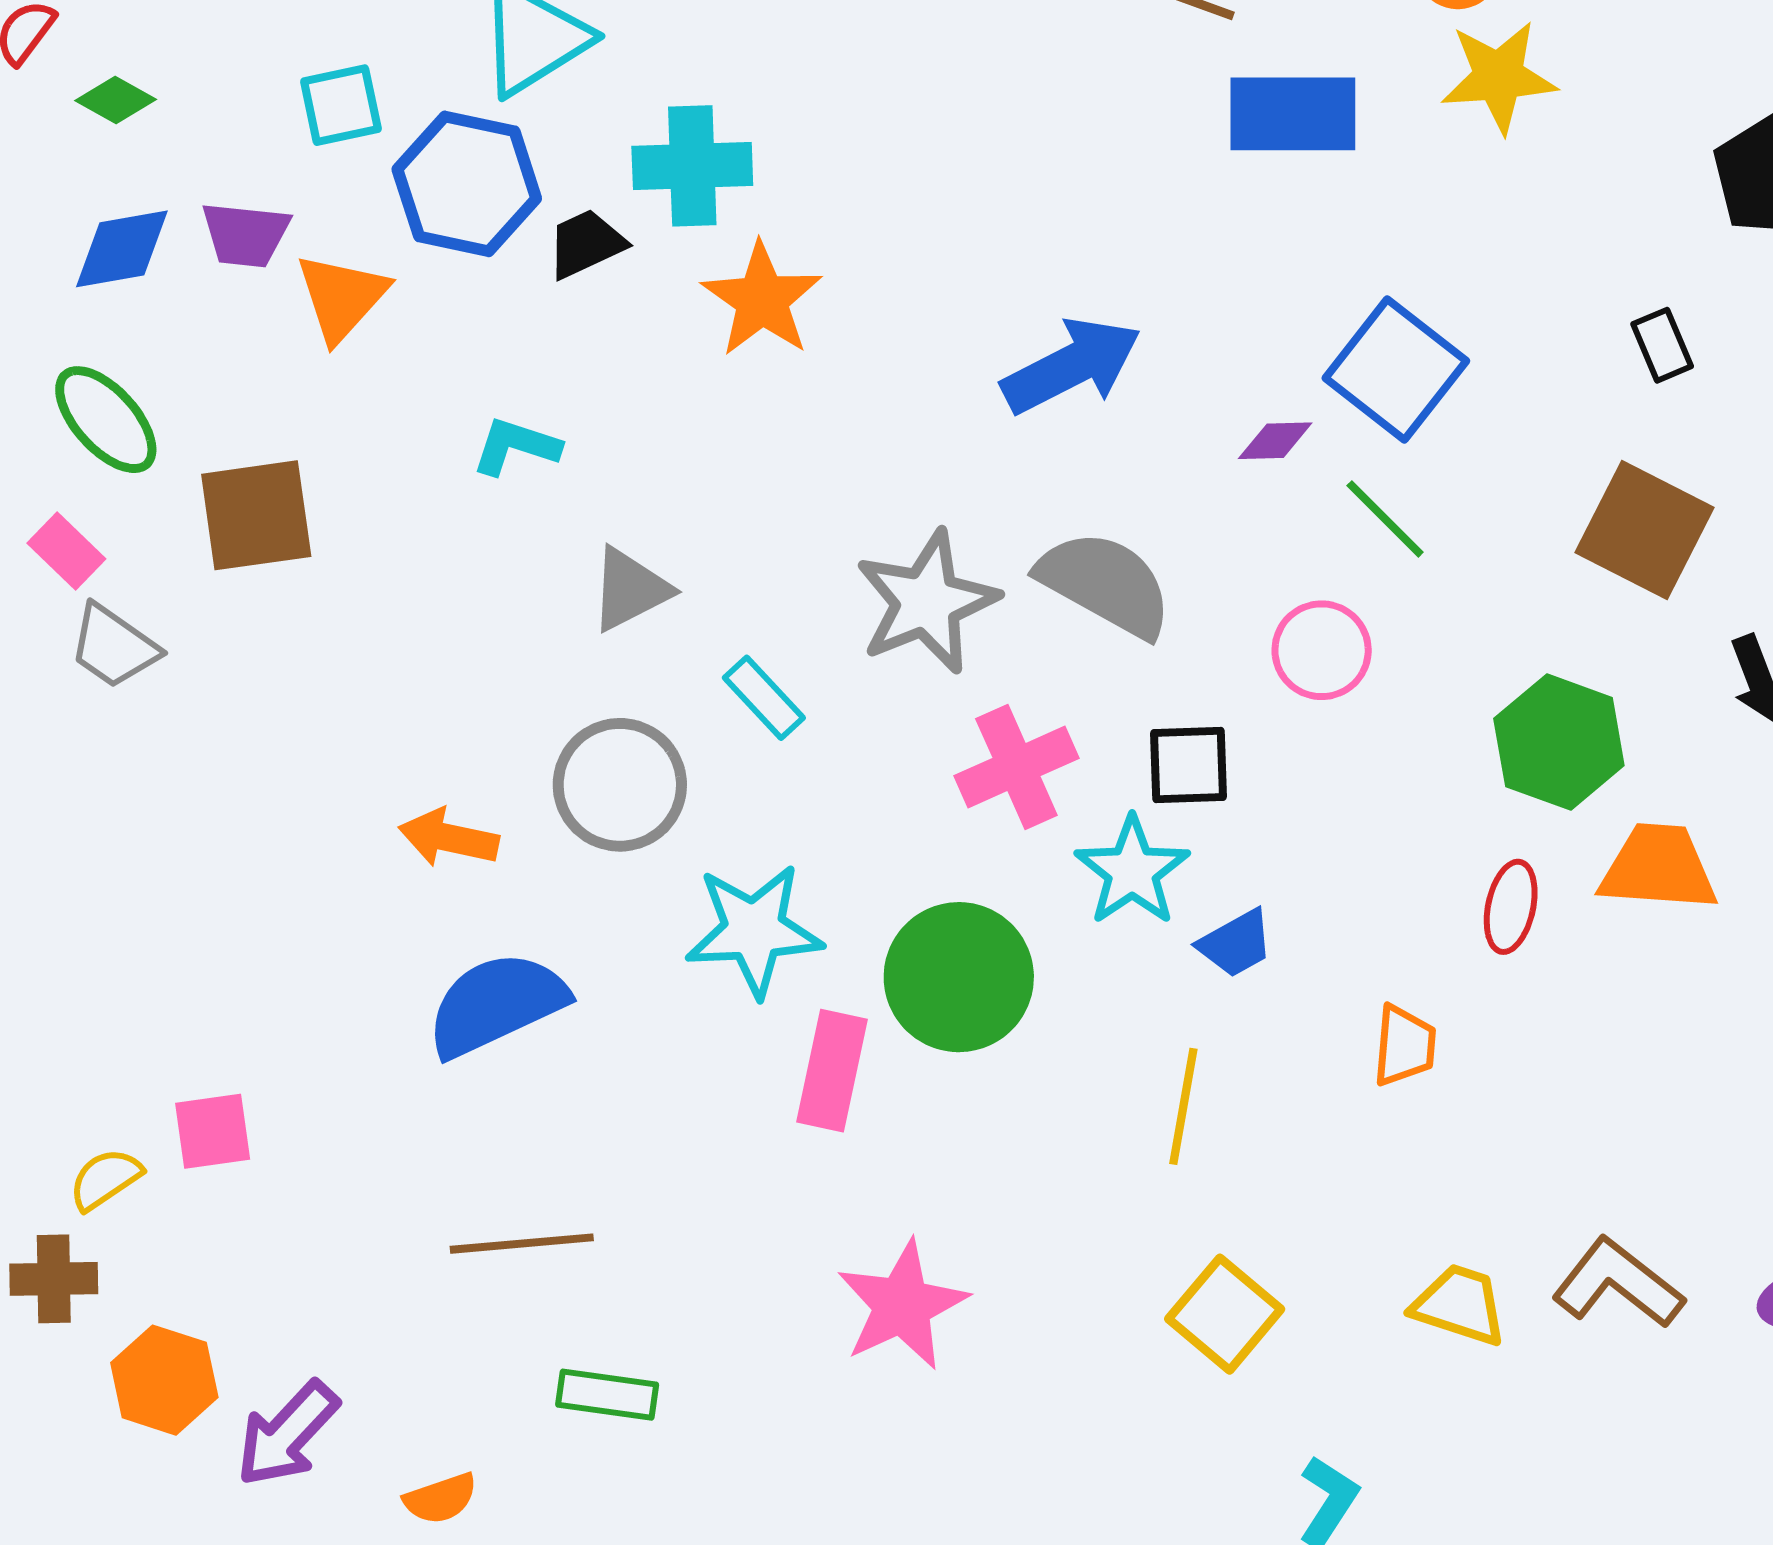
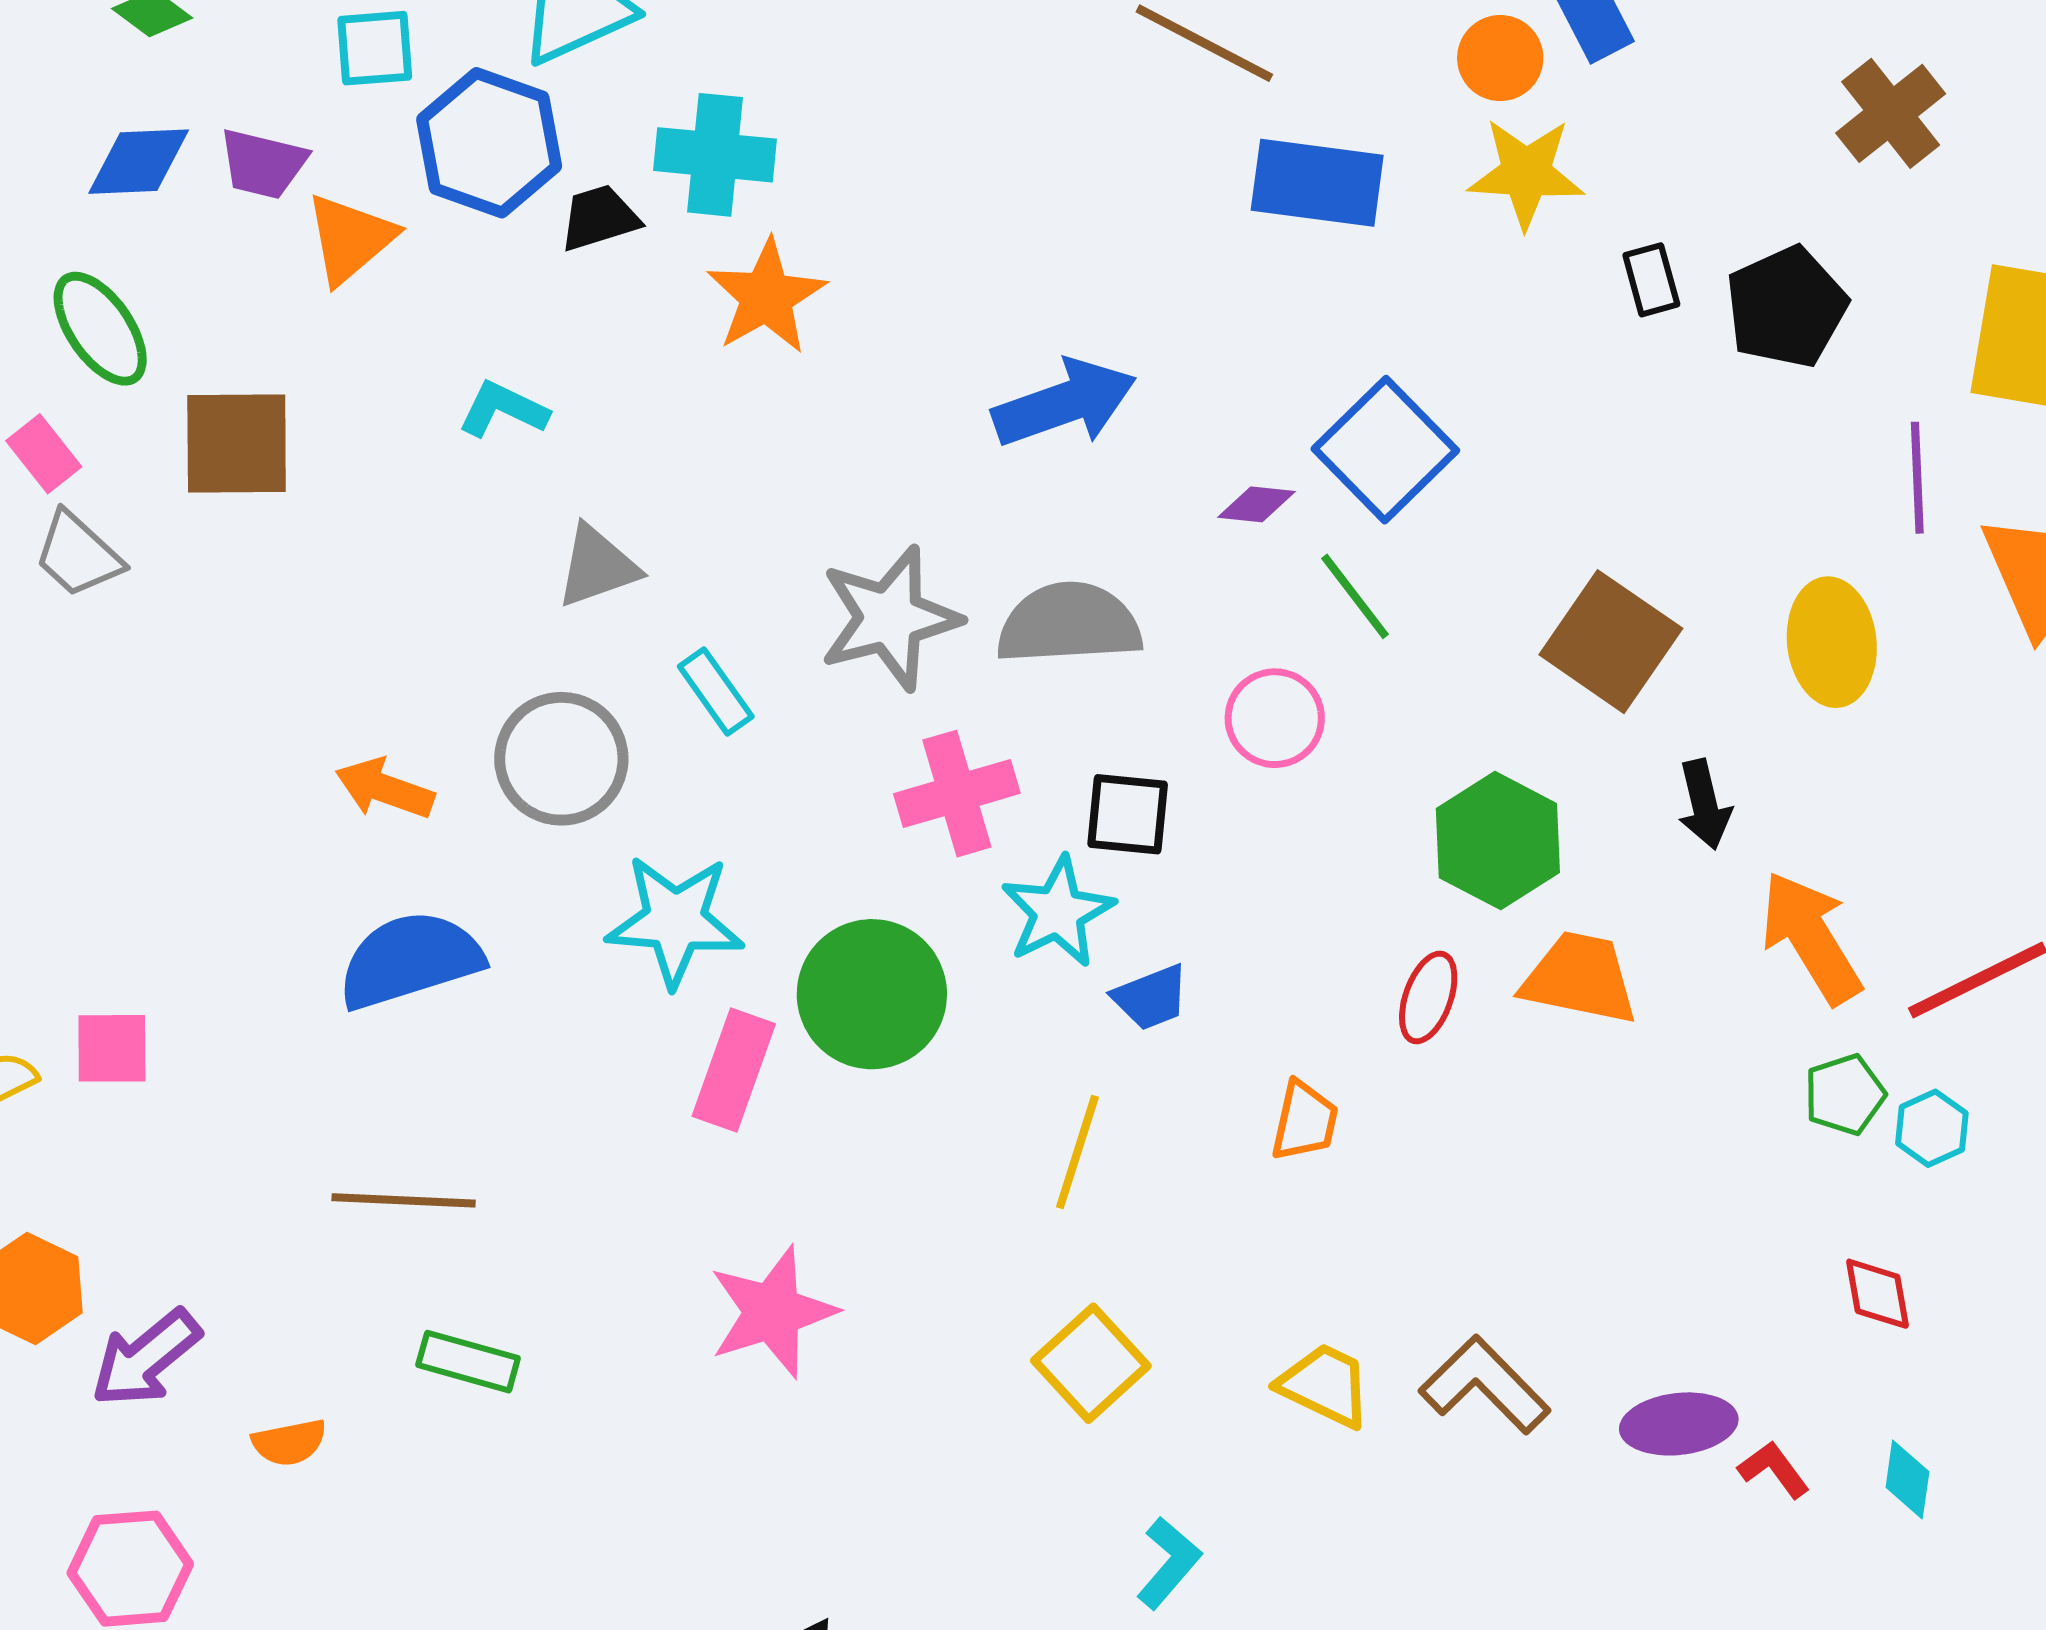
black rectangle: (1662, 345) -> (1651, 280), moved
gray semicircle: (1105, 584) -> (1069, 624), turned -40

